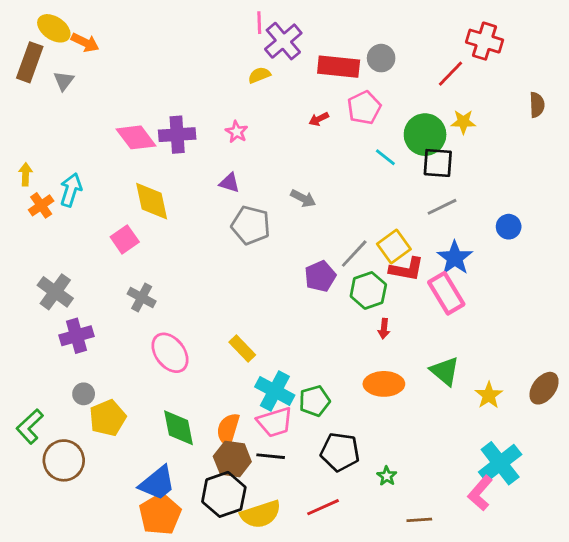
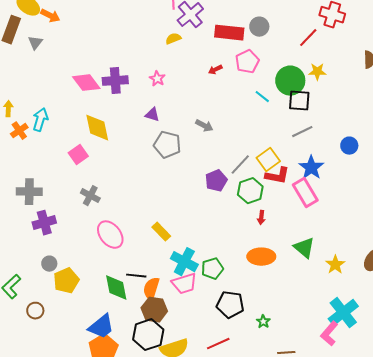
gray cross: (55, 292) -> (29, 192), turned -35
black line: (271, 456) -> (136, 276), moved
brown circle: (64, 460) -> (35, 311), size x0.6

